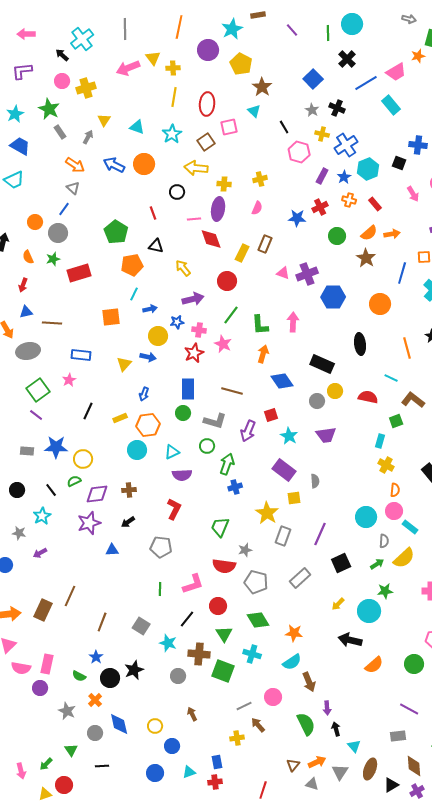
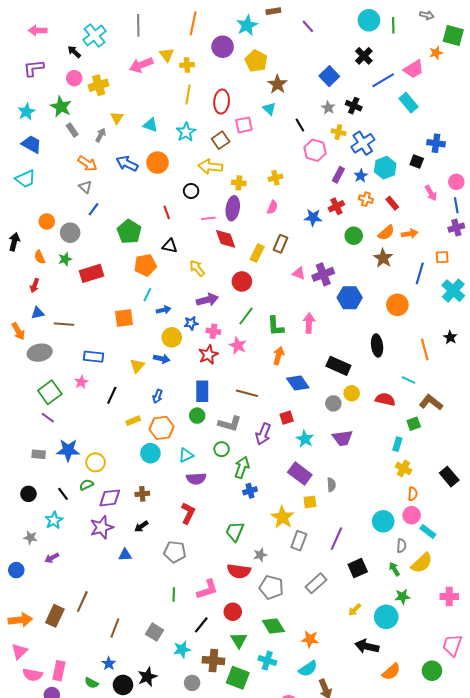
green line: (328, 33) -> (393, 25), moved
blue line: (64, 209) -> (94, 209), moved
black line: (88, 411) -> (112, 395), moved
green arrow: (377, 564) -> (394, 569), turned -88
cyan star: (168, 643) -> (182, 649), turned -30

